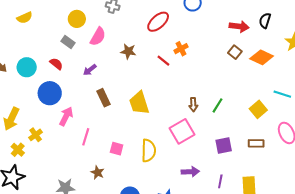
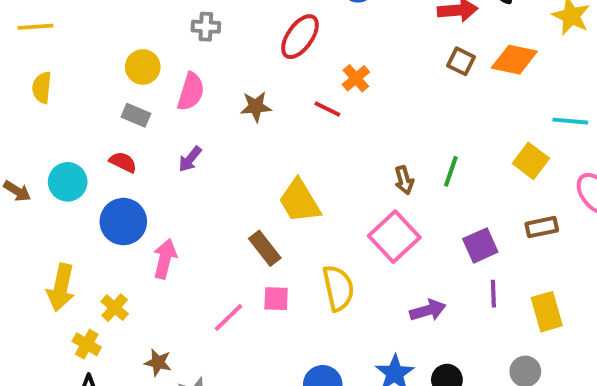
yellow semicircle: (25, 18) -> (42, 87), turned 133
brown rectangle: (104, 98) -> (265, 248), moved
pink line: (86, 137) -> (228, 317), moved, turned 42
brown star: (98, 173) -> (158, 362), moved
purple line: (220, 181) -> (493, 294), moved

